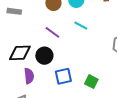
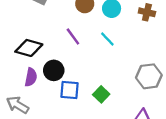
black circle: (44, 56) -> (54, 70), moved
green square: (91, 82) -> (101, 94), moved

